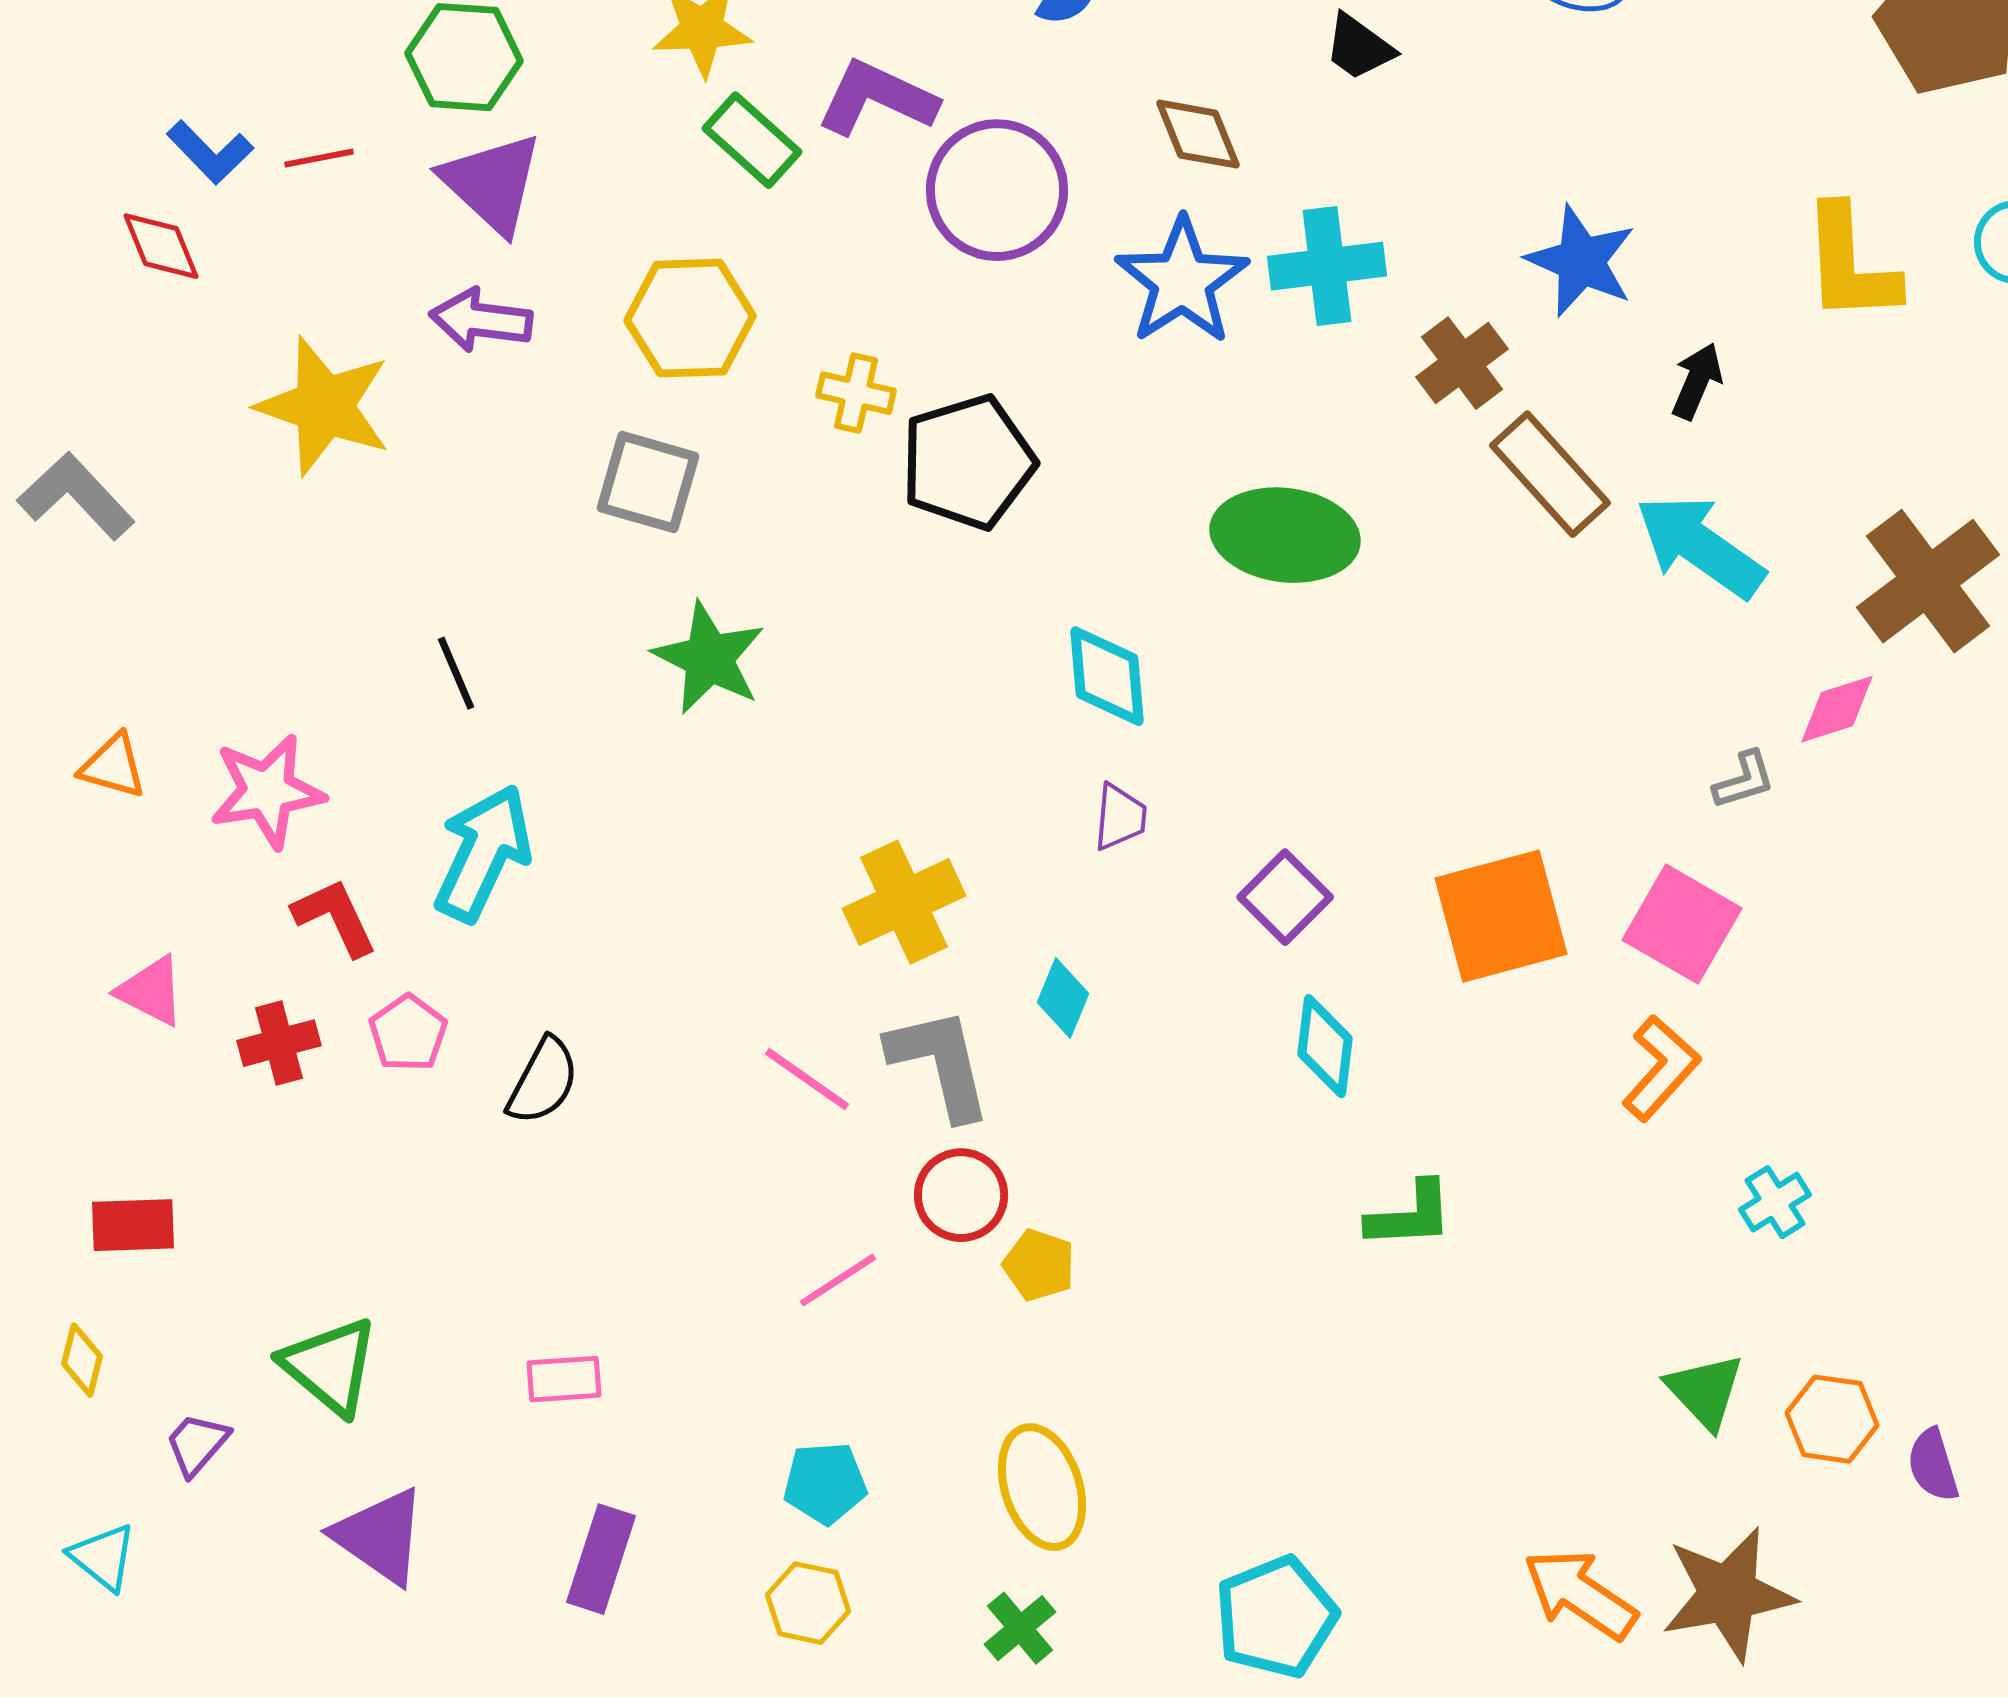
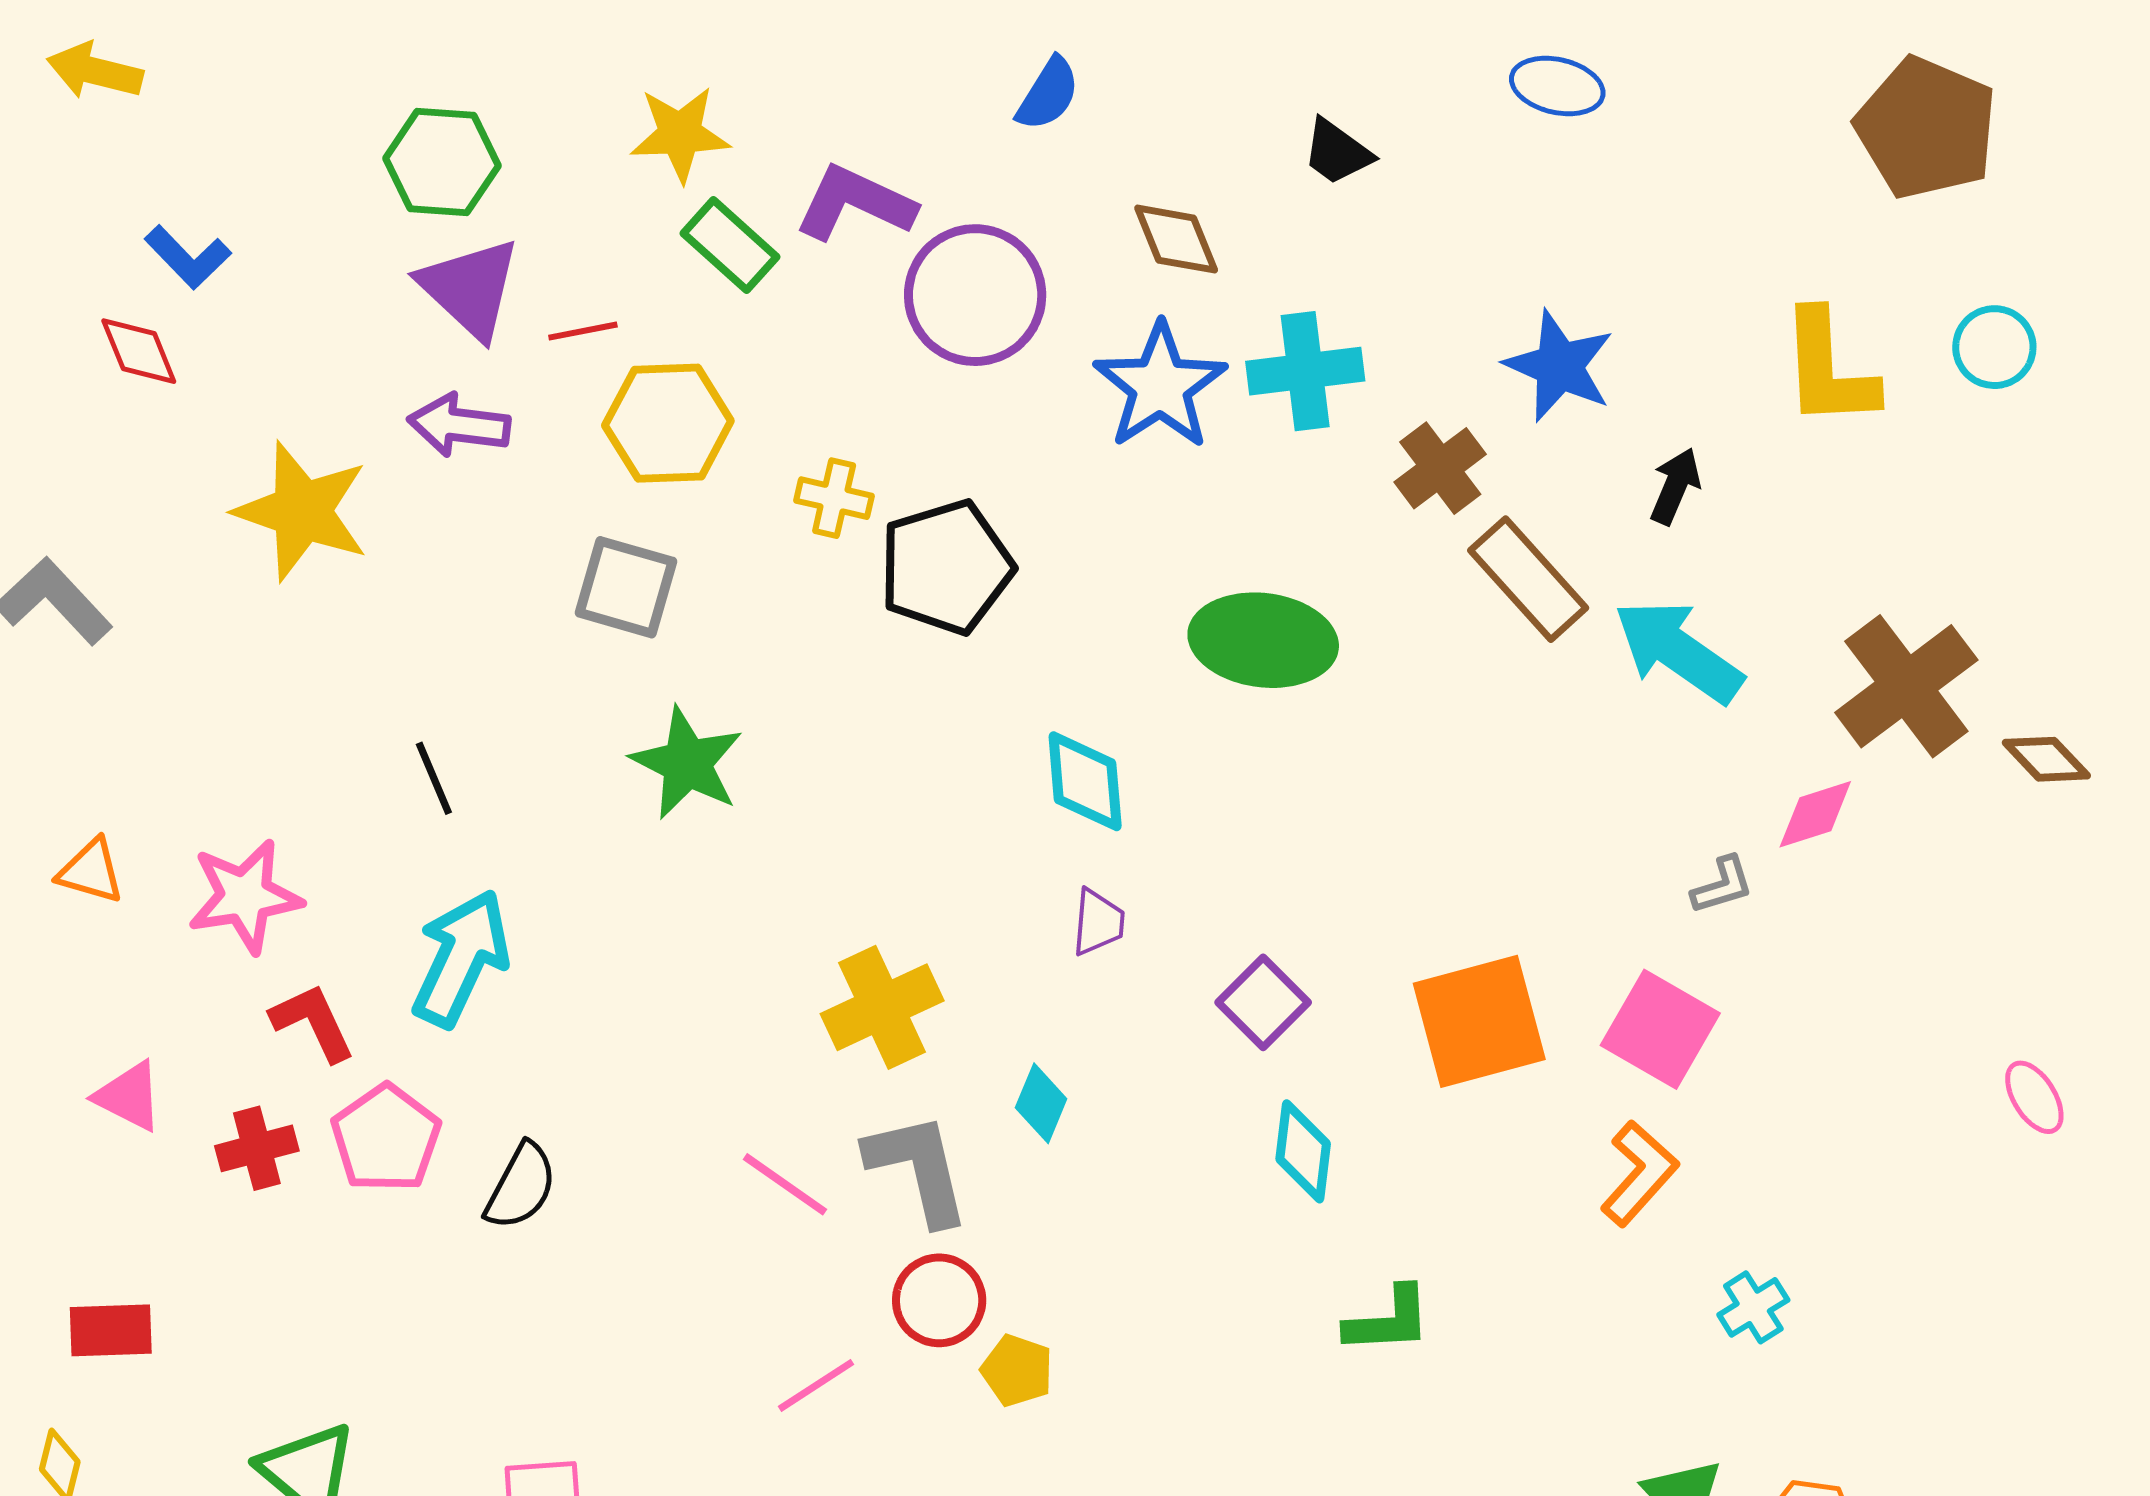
red line: (319, 158) -> (583, 331), moved
pink pentagon: (408, 1033) -> (386, 1138), size x1.4

